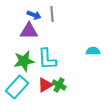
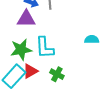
red triangle: (45, 85) -> (30, 71), moved

